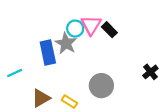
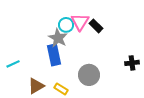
blue rectangle: (48, 52) -> (54, 55), moved
black cross: (150, 72) -> (132, 63), turned 32

